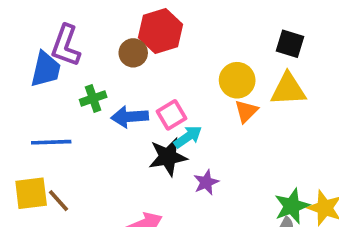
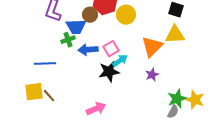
blue trapezoid: (46, 69) -> (76, 27), moved, turned 75
yellow circle: (237, 80) -> (126, 15), moved
orange triangle: (246, 111) -> (152, 47), size x1.6
purple star: (206, 182) -> (152, 75), moved

